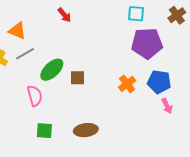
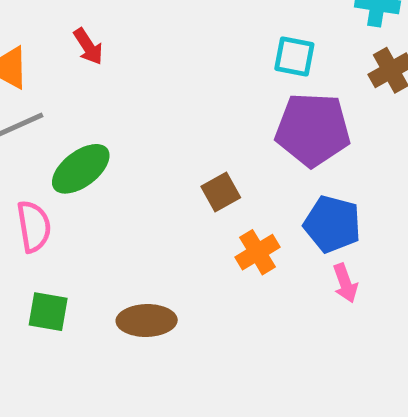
red arrow: (64, 15) -> (88, 47), moved
brown square: (77, 78) -> (221, 192), moved, turned -35
orange cross: (127, 84) -> (257, 252), moved

